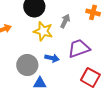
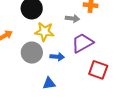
gray arrow: (65, 21) -> (72, 19), moved, turned 80
gray circle: (27, 65) -> (32, 53), moved

